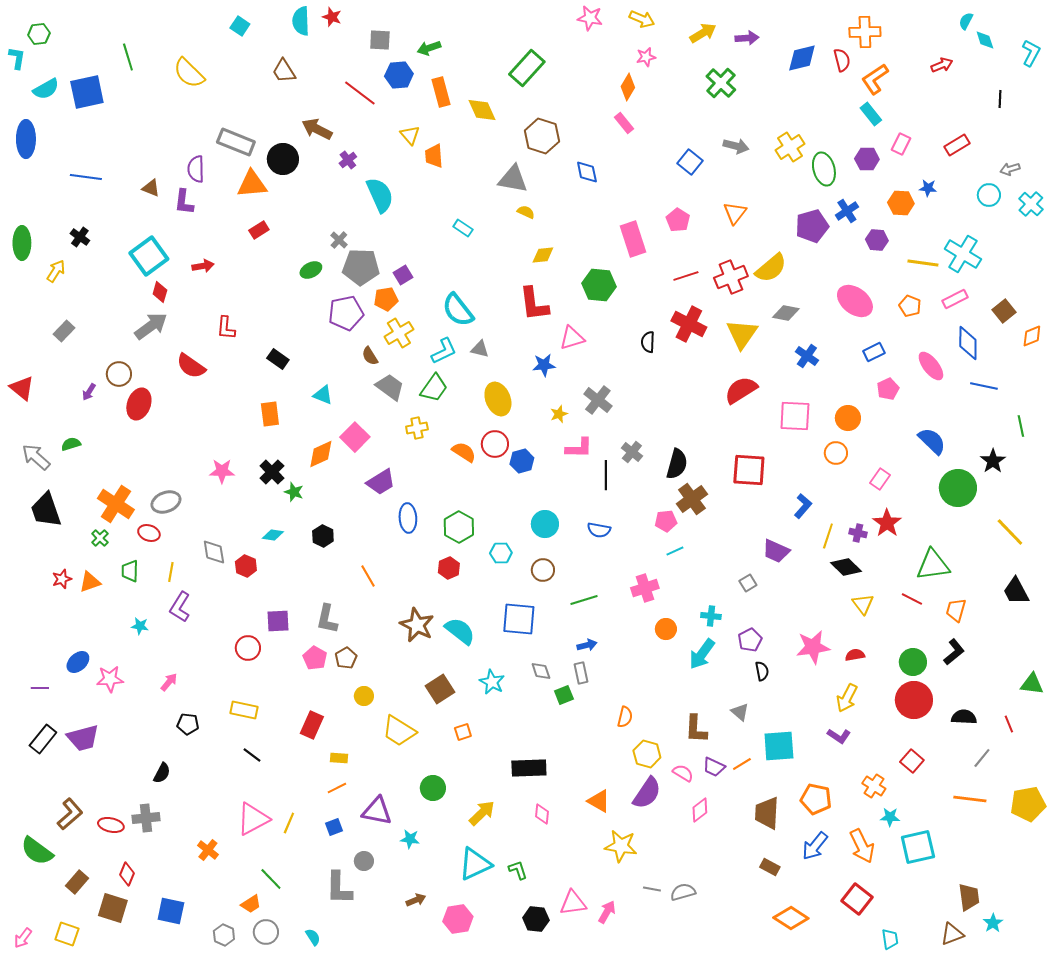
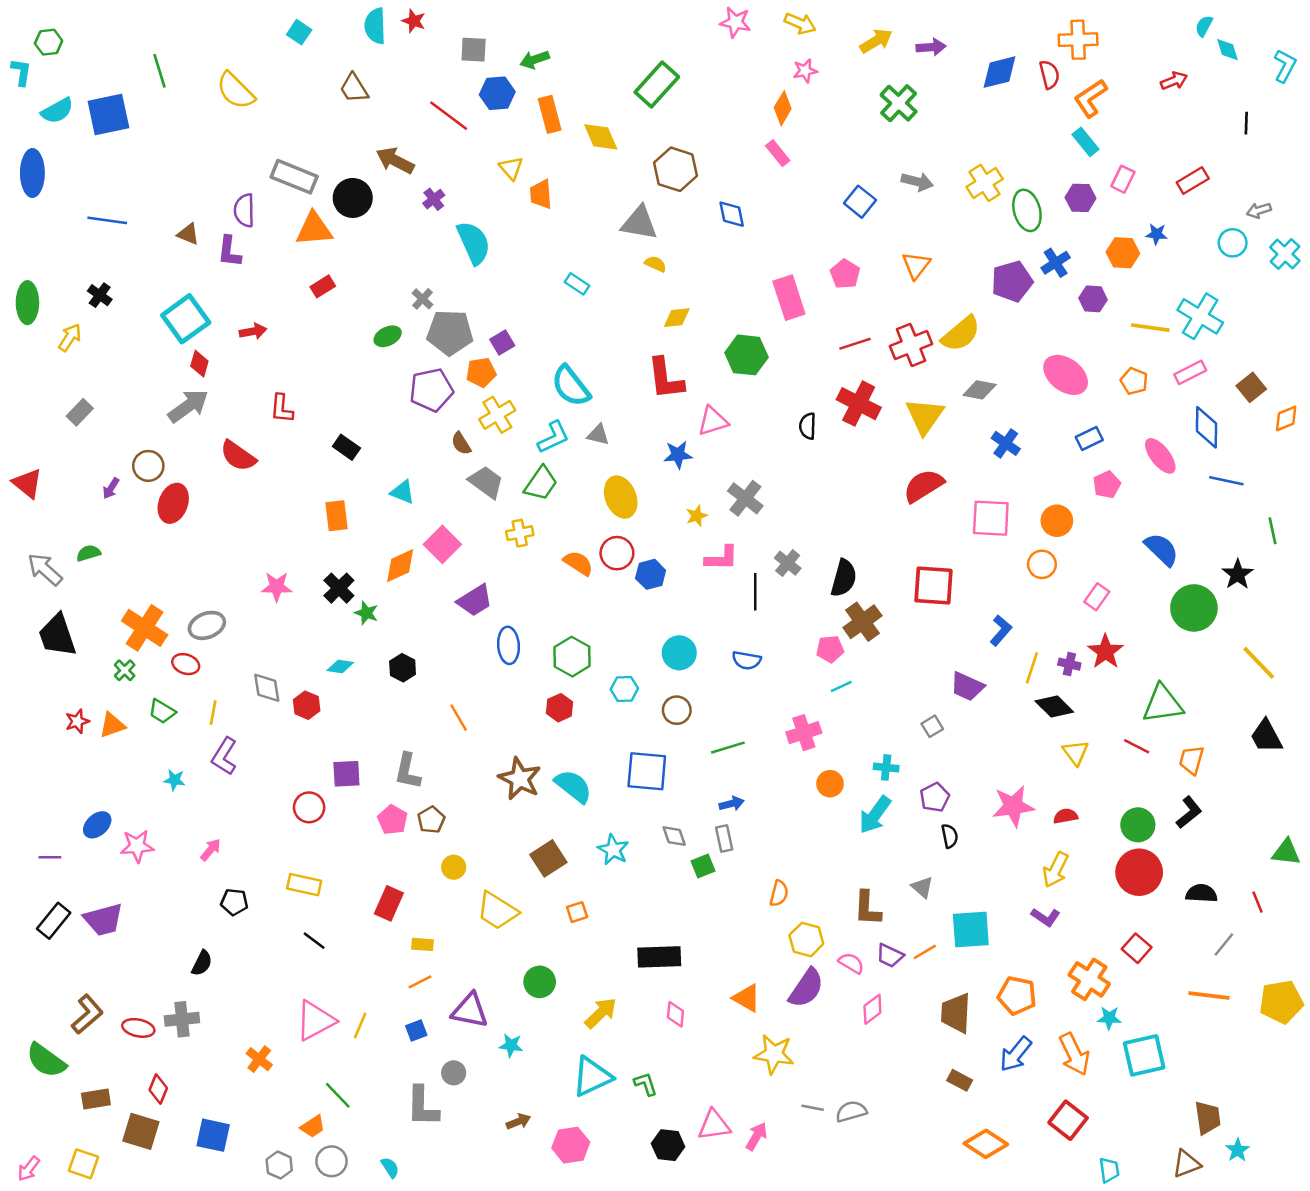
green trapezoid: (130, 571) -> (162, 711), turned -60
orange cross: (874, 786) -> (1089, 979), size x1.4
brown rectangle: (77, 882) -> (96, 1099), turned 40

